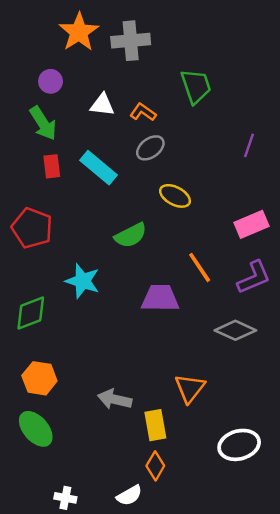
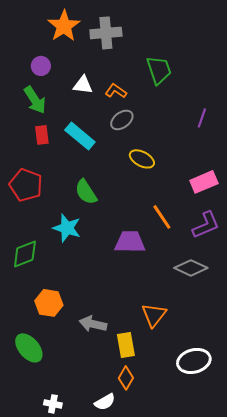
green semicircle: (131, 235) -> (86, 192), moved, turned 84
orange hexagon: (39, 378) -> (49, 303), moved

